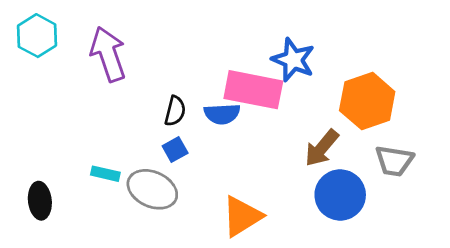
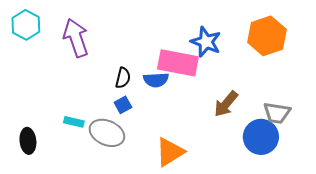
orange hexagon: (367, 101) -> (267, 36), moved
blue circle: (340, 195) -> (261, 137), moved

